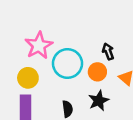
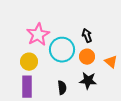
black arrow: (108, 51) -> (87, 36), moved
black star: (99, 101) -> (88, 81), turned 30

